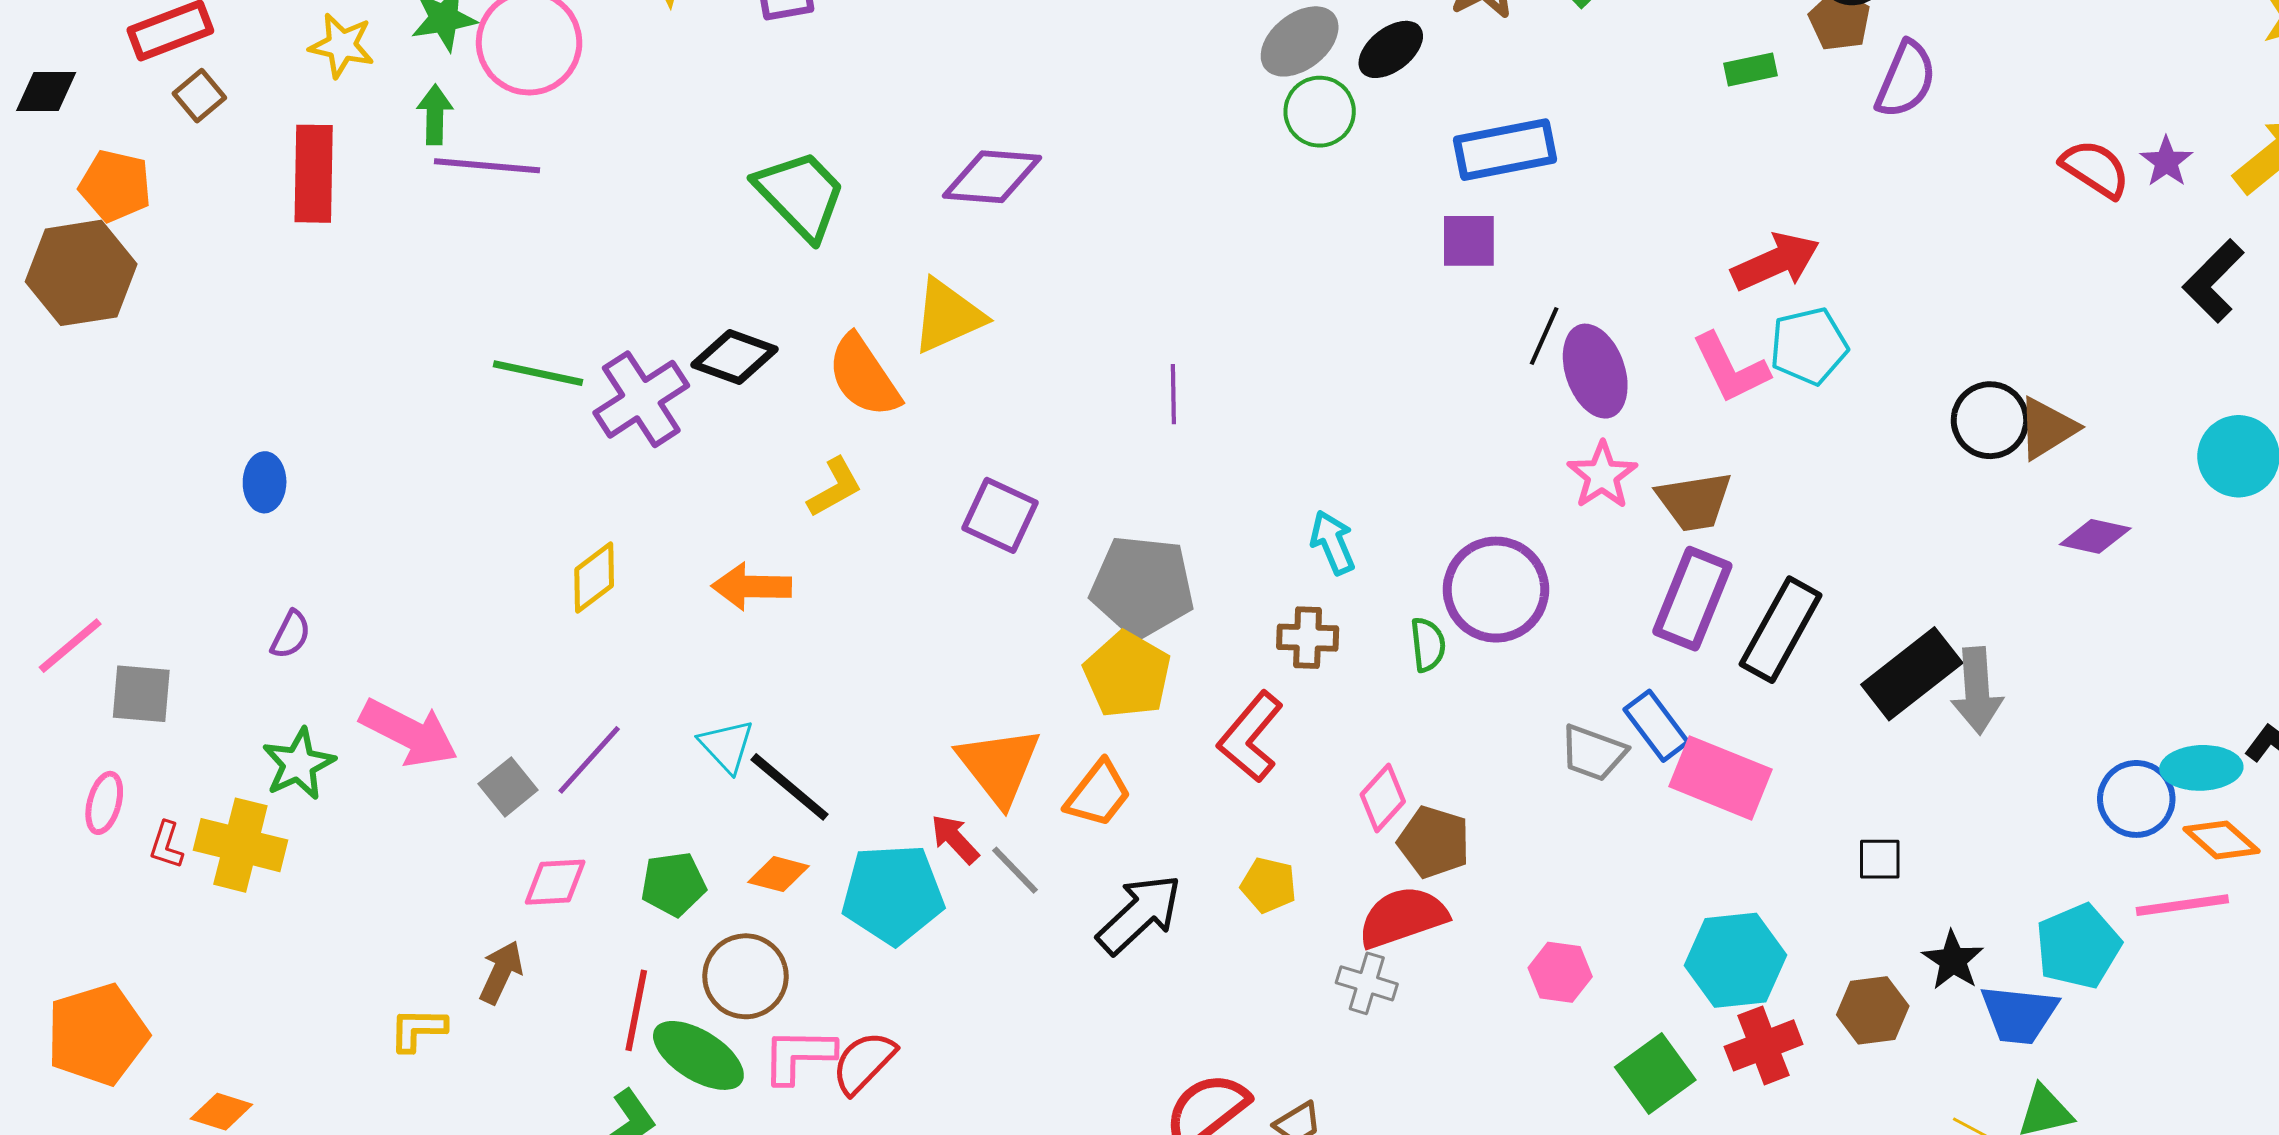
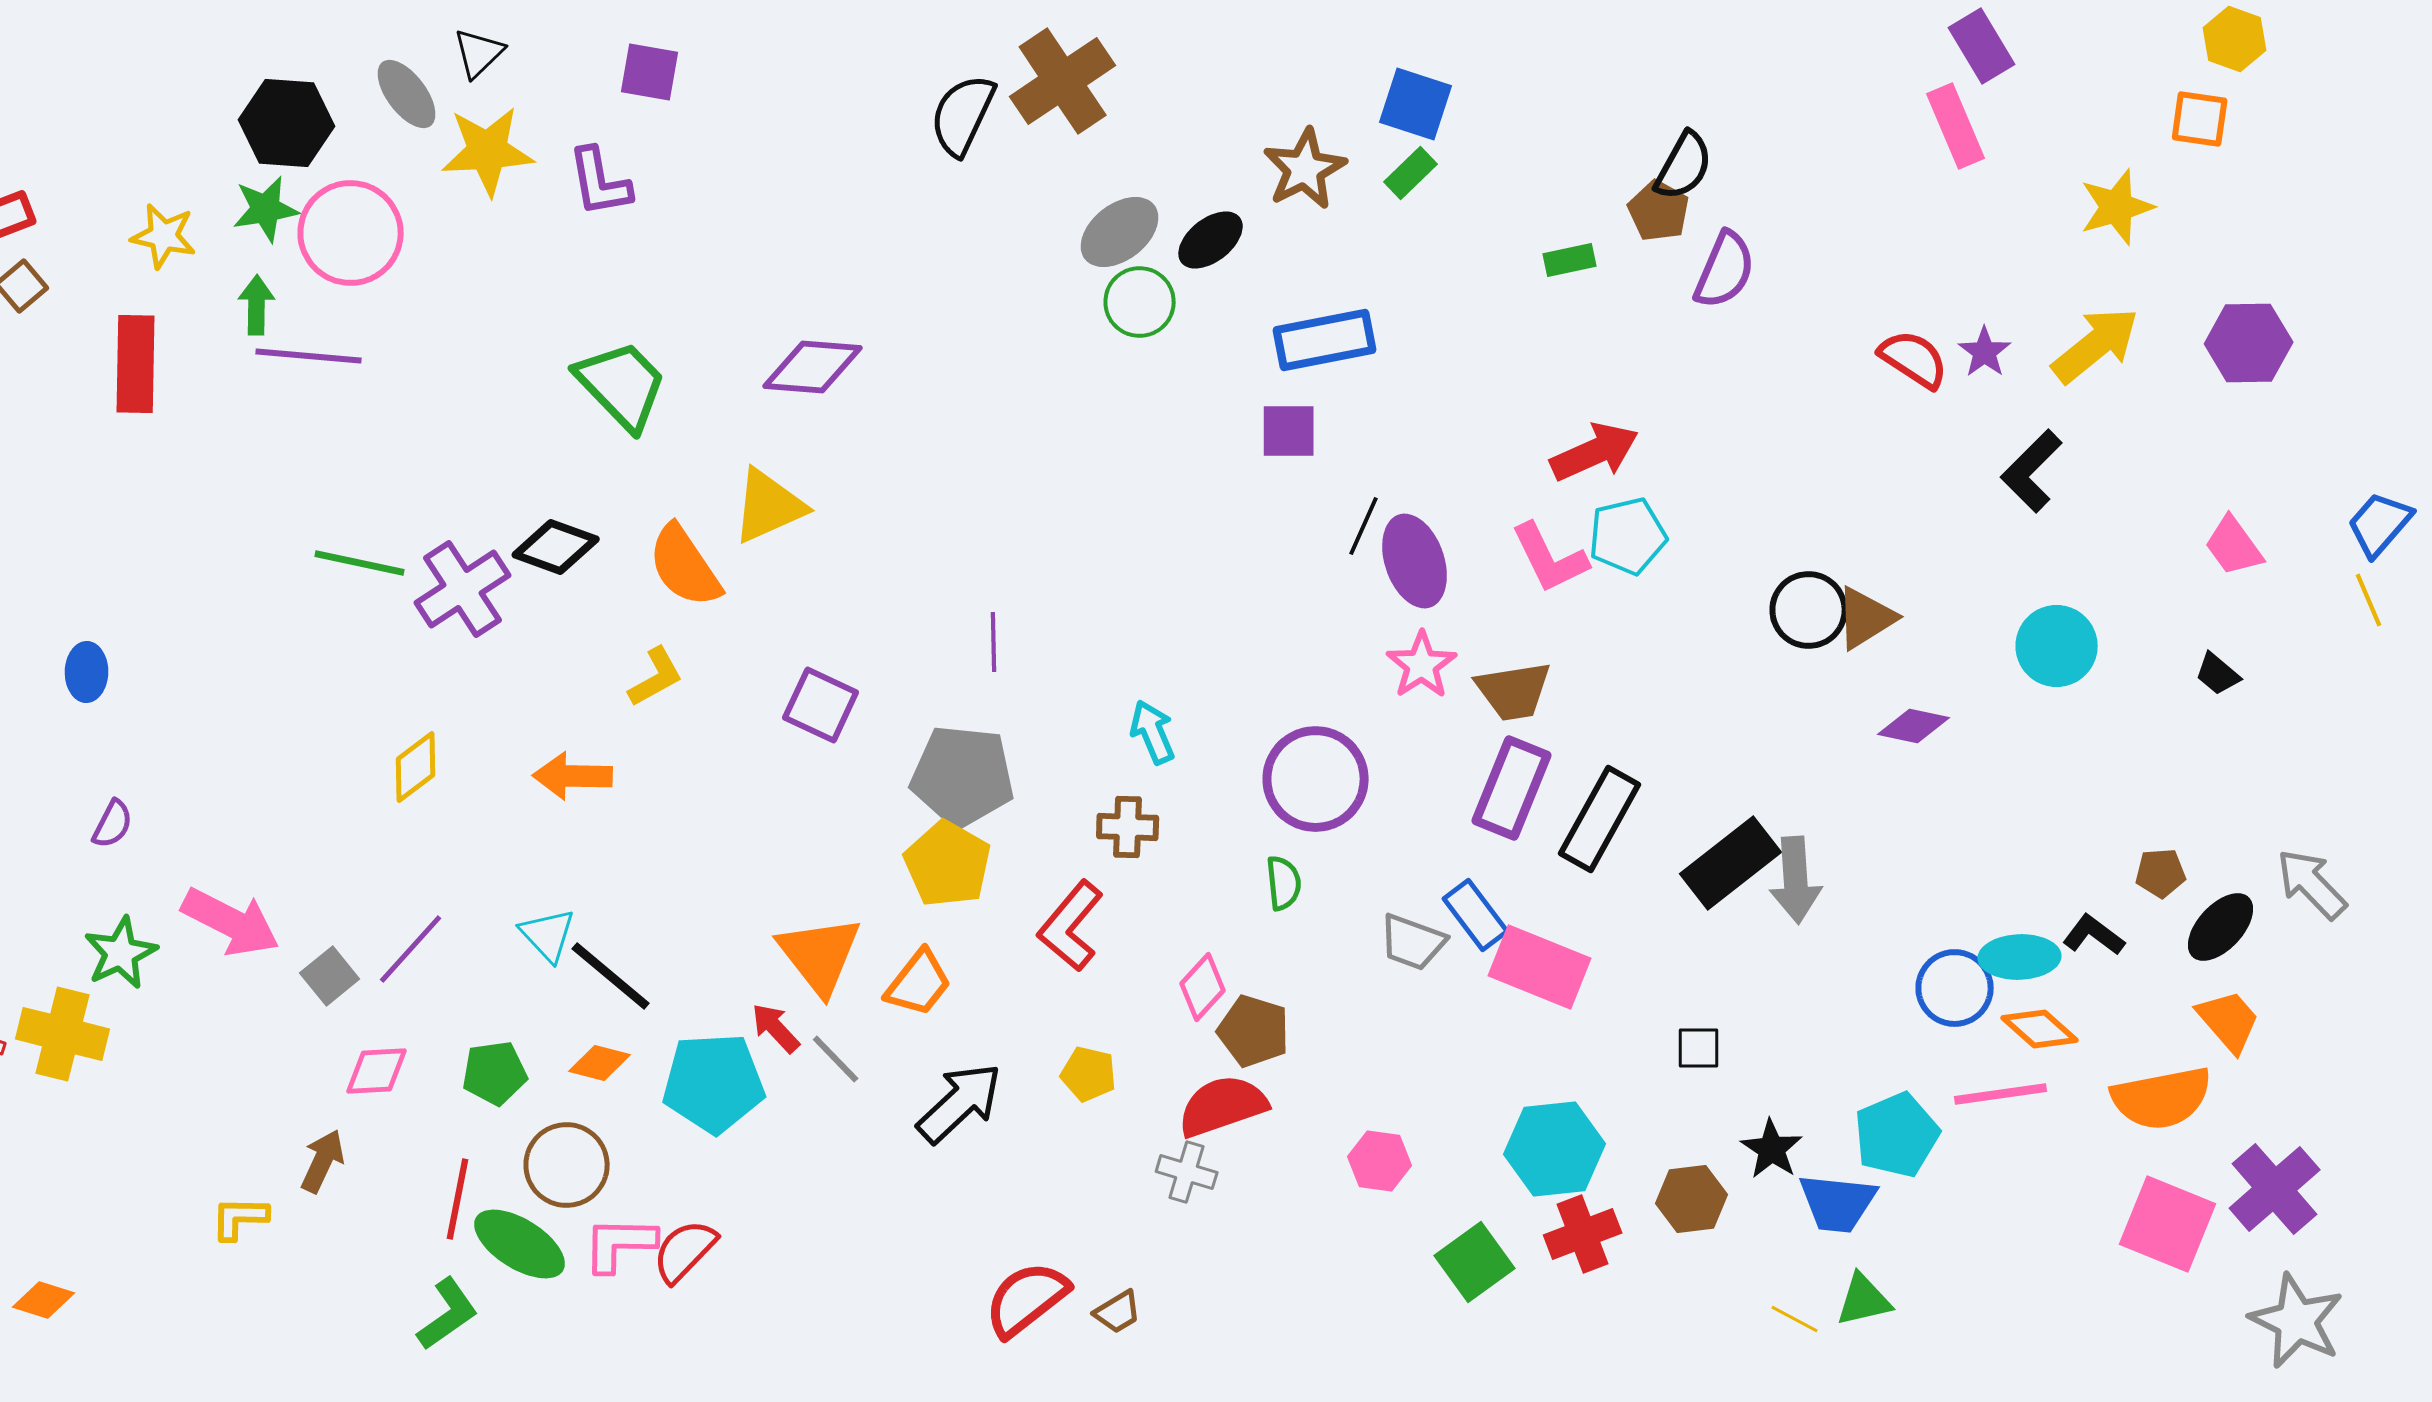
purple line: (1173, 394) -> (994, 642), moved
green semicircle: (1428, 645) -> (1284, 883), moved

